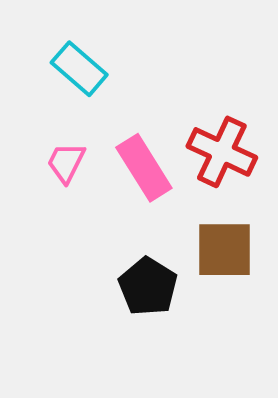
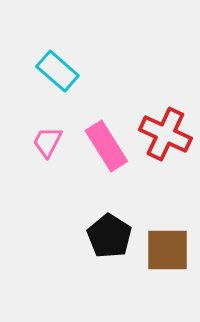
brown square: (225, 250) -> (167, 250), moved

